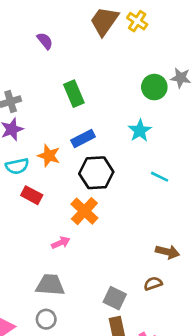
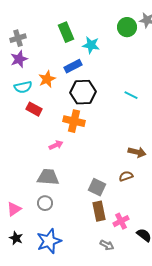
cyan star: (140, 131) -> (91, 45), moved, turned -30
orange star: (49, 156) -> (47, 79), turned 30
orange cross: (84, 211) -> (74, 121), turned -30

